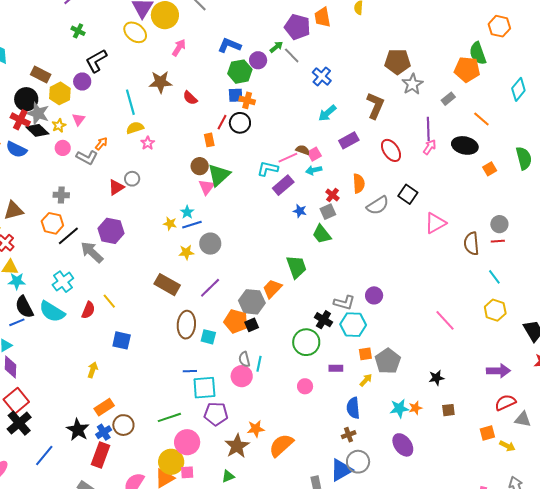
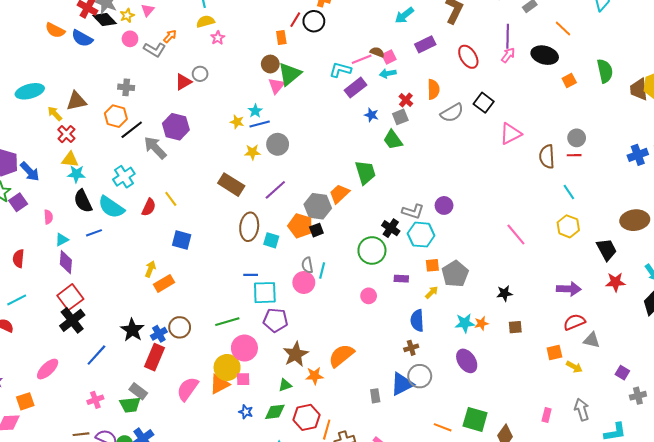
blue line: (17, 322) -> (94, 233), moved
orange rectangle: (104, 407) -> (164, 283), moved
orange star: (256, 429) -> (314, 376), moved

